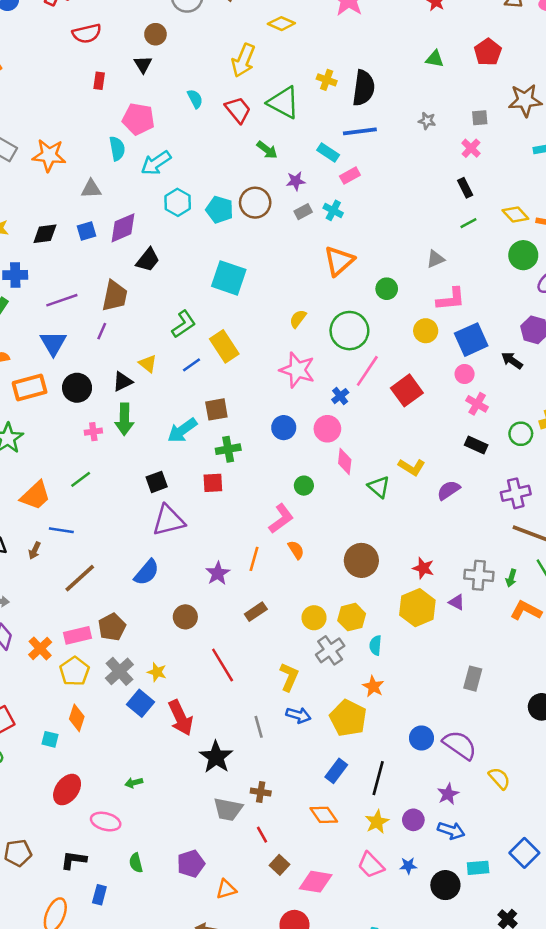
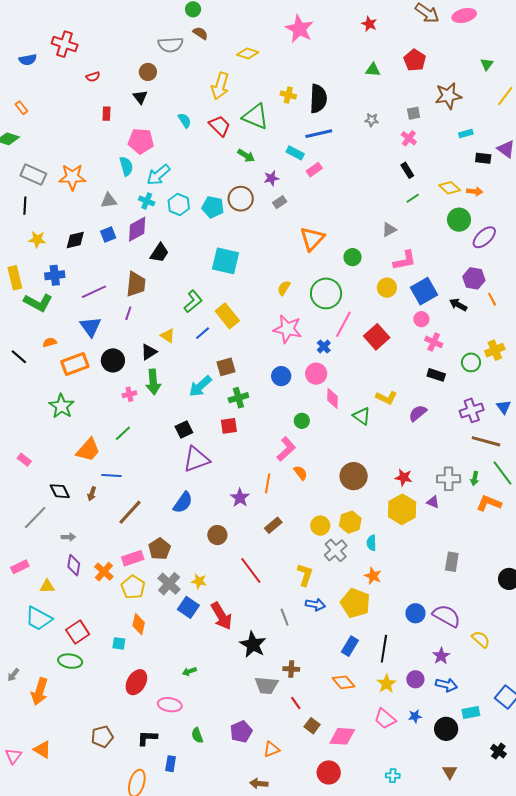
red semicircle: (87, 33) -> (93, 77), size x0.6
cyan cross: (333, 210) -> (147, 201), moved

